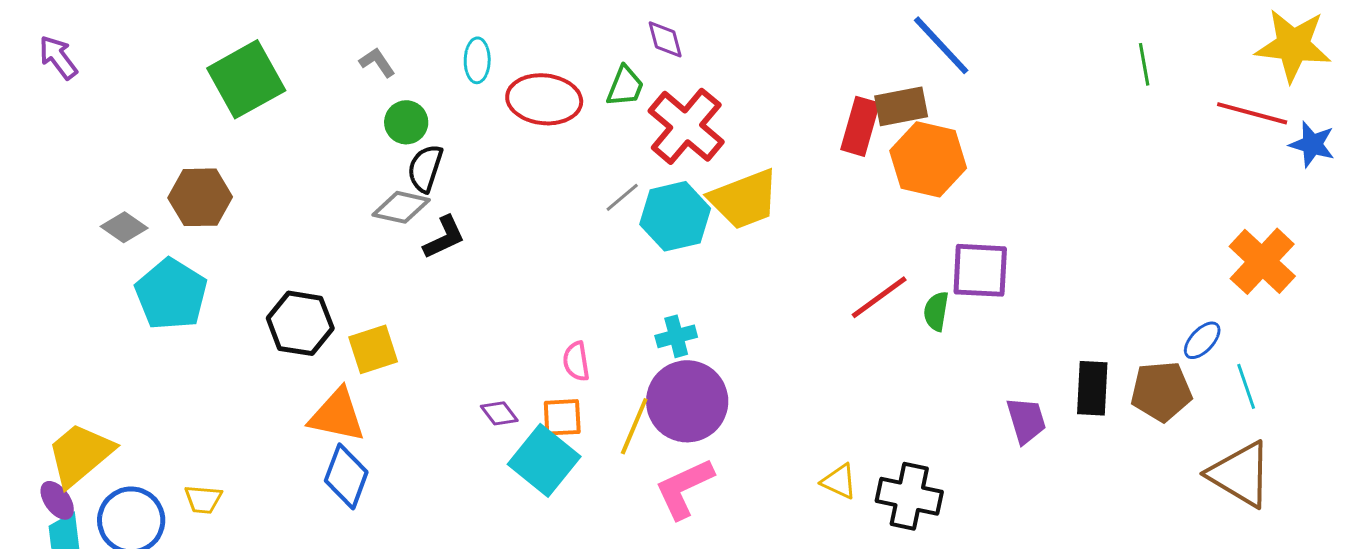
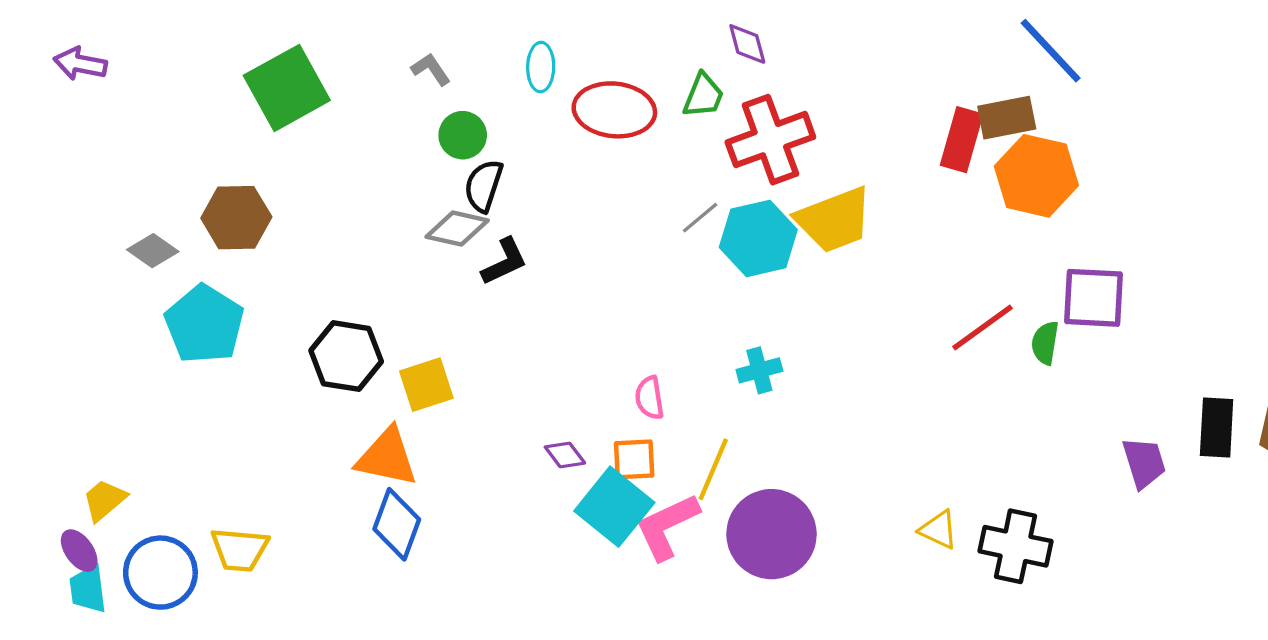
purple arrow: (58, 57) -> (80, 64), turned -42
red cross: (686, 126) -> (770, 140), turned 30
purple circle: (687, 401) -> (771, 534), moved
yellow trapezoid: (80, 454) -> (104, 500), size x0.6
pink L-shape: (684, 488) -> (667, 526), moved
yellow trapezoid: (203, 499) -> (240, 550), size x1.4

